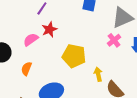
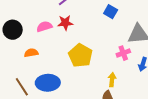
orange semicircle: (26, 69) -> (31, 53), turned 40
yellow arrow: (98, 74) -> (112, 80), moved

